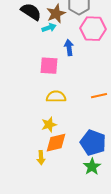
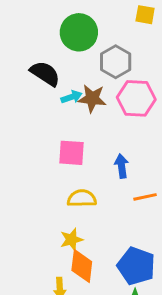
brown star: (56, 14) -> (92, 98), moved, turned 30
blue arrow: (69, 48) -> (122, 166), moved
orange diamond: (56, 143) -> (82, 266), turned -70

